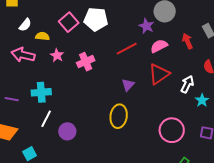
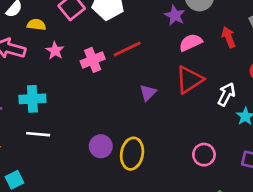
red line: (127, 49) -> (127, 49), moved
yellow ellipse: (119, 116) -> (132, 154), moved
white line: (46, 119) -> (38, 134), turned 66
pink circle: (172, 130) -> (204, 155), size x0.7
purple circle: (67, 131) -> (101, 146), moved

